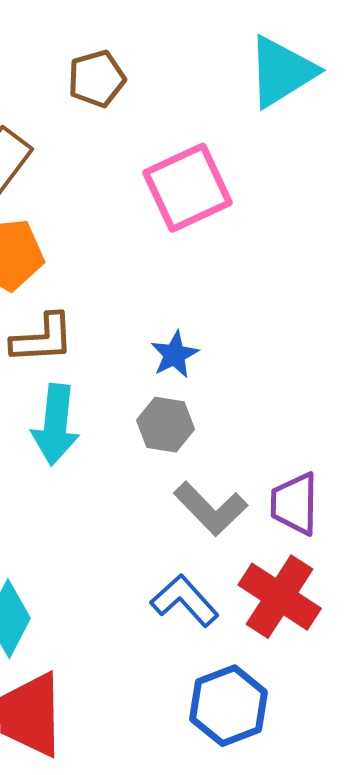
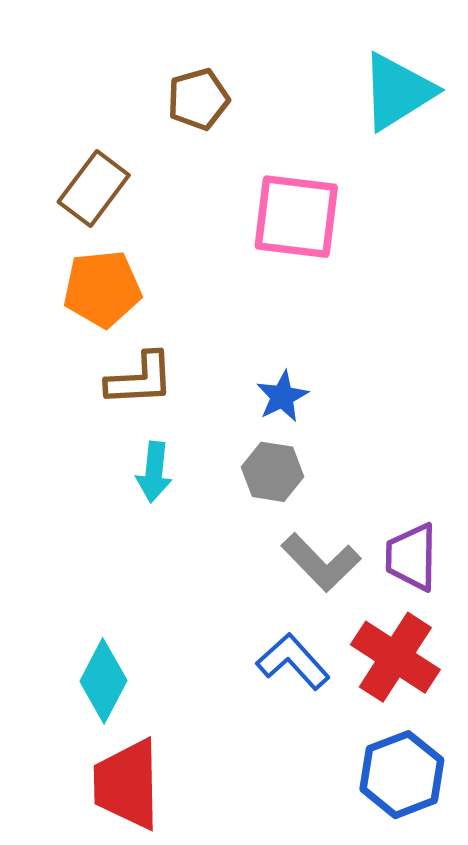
pink square: (188, 188) -> (296, 217), turned 32
cyan arrow: (56, 425) -> (154, 472), size x0.7
blue hexagon: (229, 706) -> (402, 775), moved

